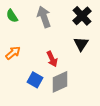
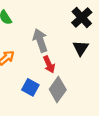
gray arrow: (44, 17) -> (40, 40), moved
gray diamond: (60, 82) -> (58, 90), turned -30

